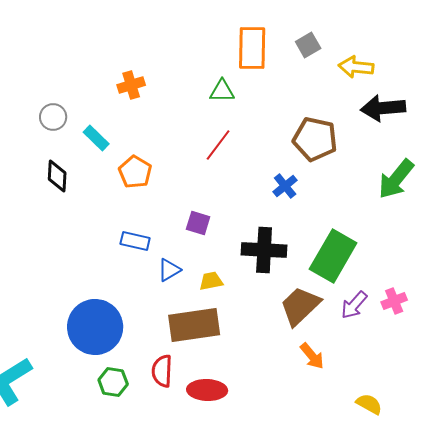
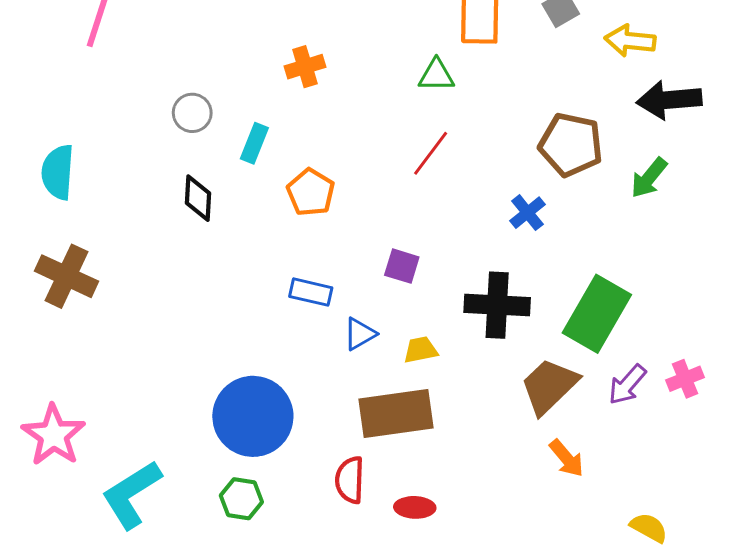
cyan rectangle: (96, 138) -> (254, 143), turned 68
green arrow: (396, 179) -> (649, 178), moved, size x0.7
green hexagon: (113, 382) -> (241, 499), moved
red ellipse: (207, 390) -> (415, 507), size x0.7

